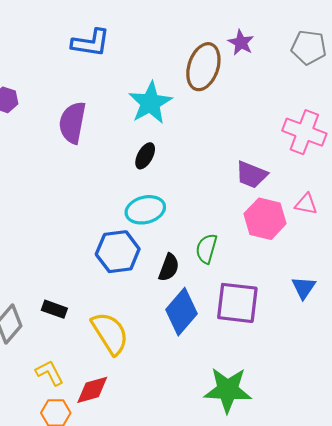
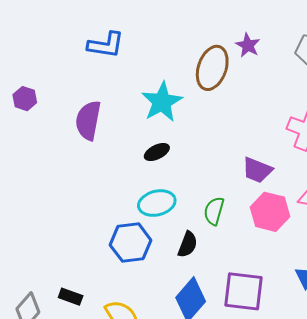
black ellipse: (145, 156) -> (157, 152), turned 35
green semicircle: (206, 249) -> (214, 211), moved
black semicircle: (169, 267) -> (188, 244), moved

